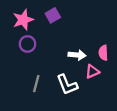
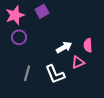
white arrow: (77, 55) -> (64, 47), turned -35

